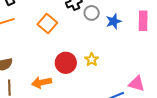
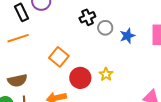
orange square: (47, 24) -> (59, 57), moved

